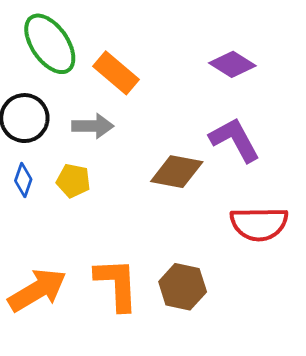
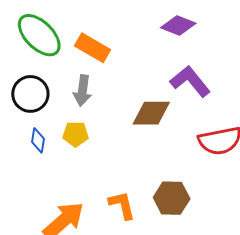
gray arrow: (93, 126) -> (82, 91), turned 108
orange L-shape: (117, 284) -> (122, 205), size x0.7

